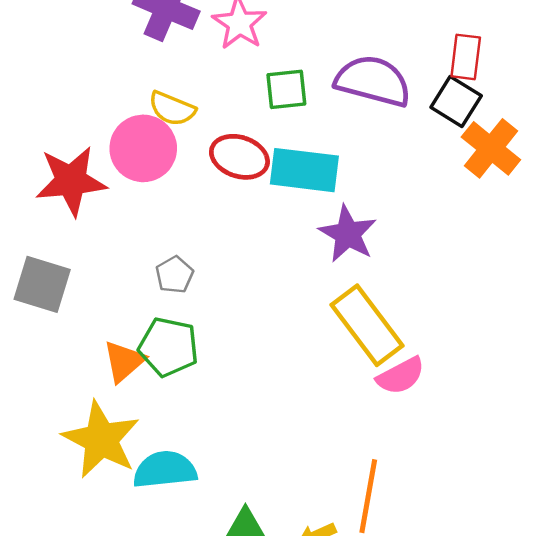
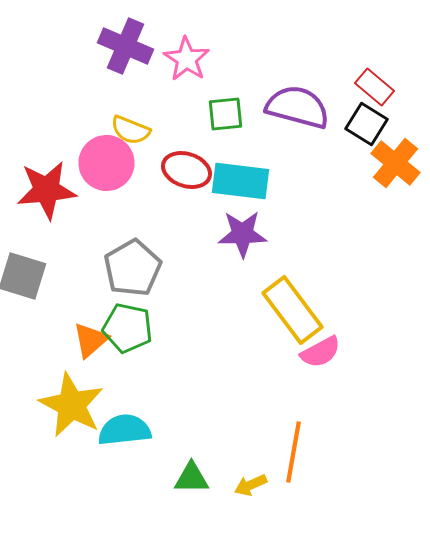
red rectangle: (466, 57) -> (374, 87), turned -57
purple star: (348, 234) -> (242, 234), moved, turned -30
gray pentagon: (174, 275) -> (132, 268), size x1.8

